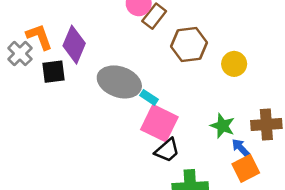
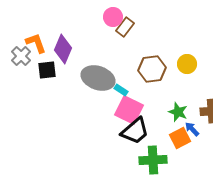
brown hexagon: (189, 45) -> (152, 69), moved
black trapezoid: (167, 150) -> (135, 131), size x1.4
orange square: (246, 168) -> (180, 138), moved

